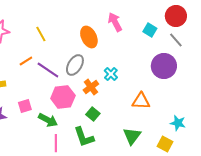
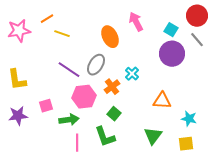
yellow line: (41, 34) -> (62, 34), turned -42
orange line: (26, 61) -> (47, 19), moved
purple circle: (164, 66) -> (172, 54), moved
green arrow: (48, 120) -> (69, 120), turned -36
cyan star: (178, 123) -> (189, 119), moved
yellow square: (165, 144) -> (186, 144), turned -35

